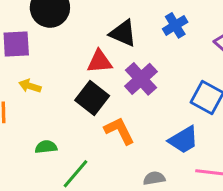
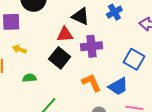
purple cross: (141, 79) -> (91, 46), turned 35
orange L-shape: (119, 131) -> (91, 83), moved
green semicircle: (46, 147) -> (29, 78), moved

